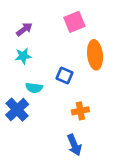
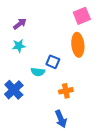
pink square: (74, 22) -> (82, 16), moved
cyan semicircle: (34, 88) -> (38, 72), moved

